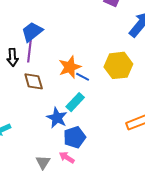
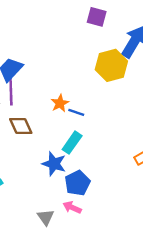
yellow hexagon: (118, 65) -> (111, 65), moved
orange star: (70, 67) -> (60, 103), size x0.7

